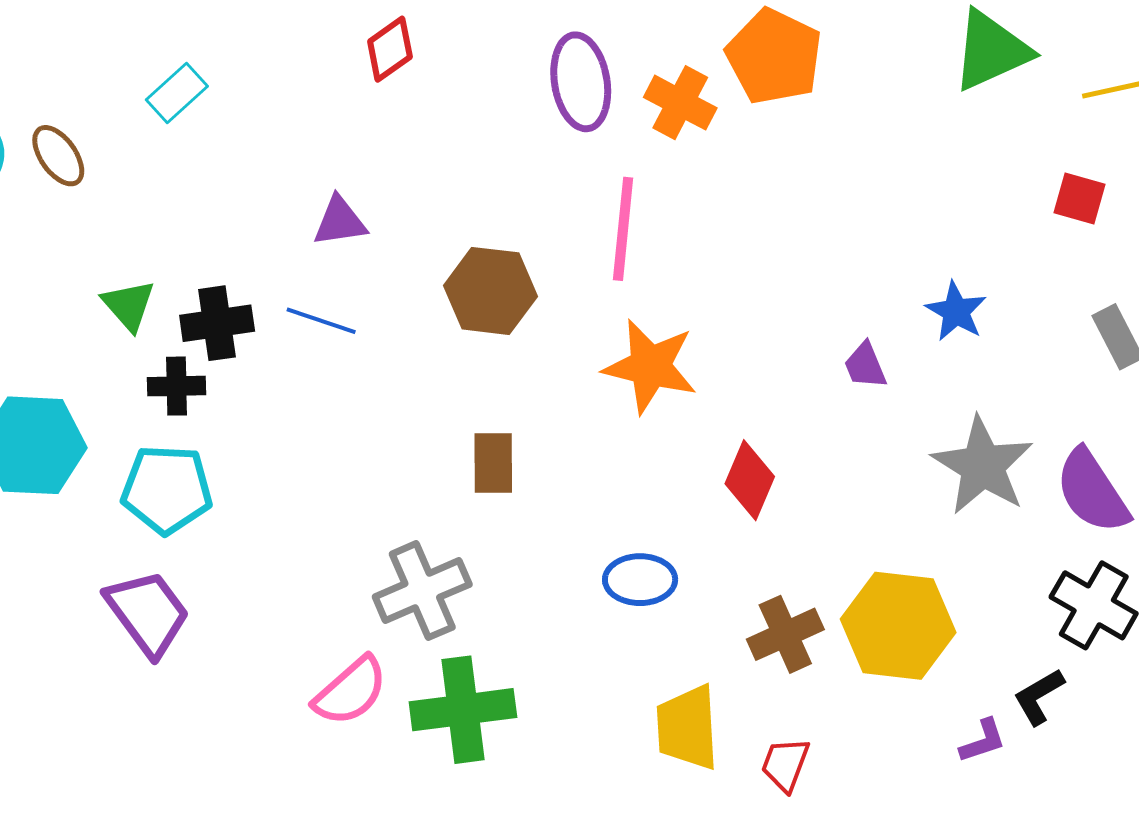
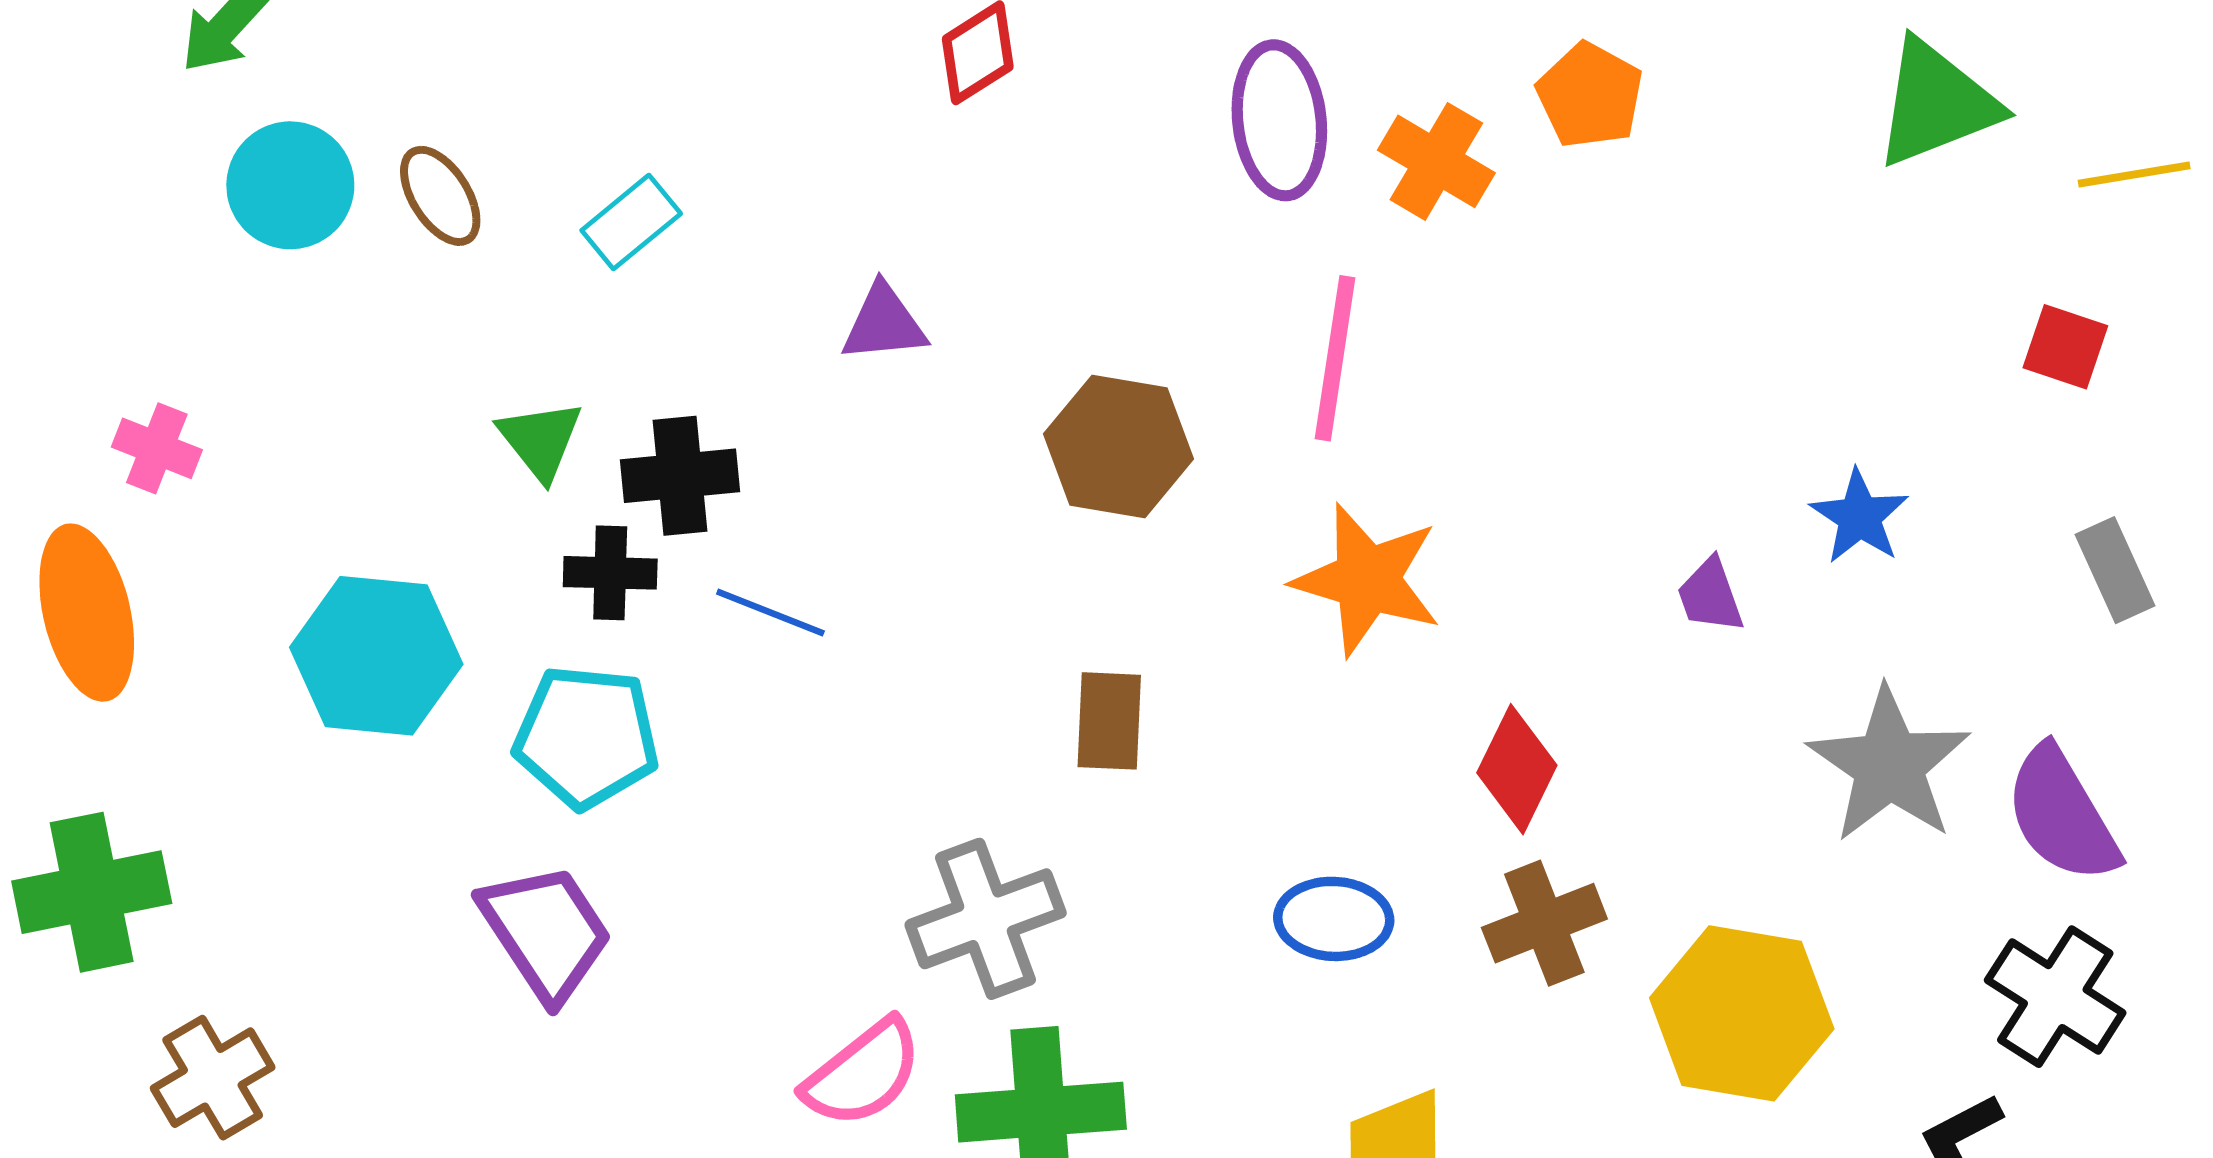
orange pentagon: (774, 56) -> (1590, 95), size x0.7
cyan rectangle: (177, 93) -> (631, 222), moved
blue line: (321, 321) -> (770, 612), moved
brown cross: (785, 634) -> (1544, 923), moved

